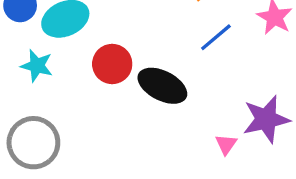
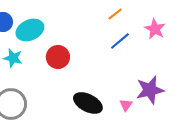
black ellipse: (162, 86) -> (88, 103), moved

